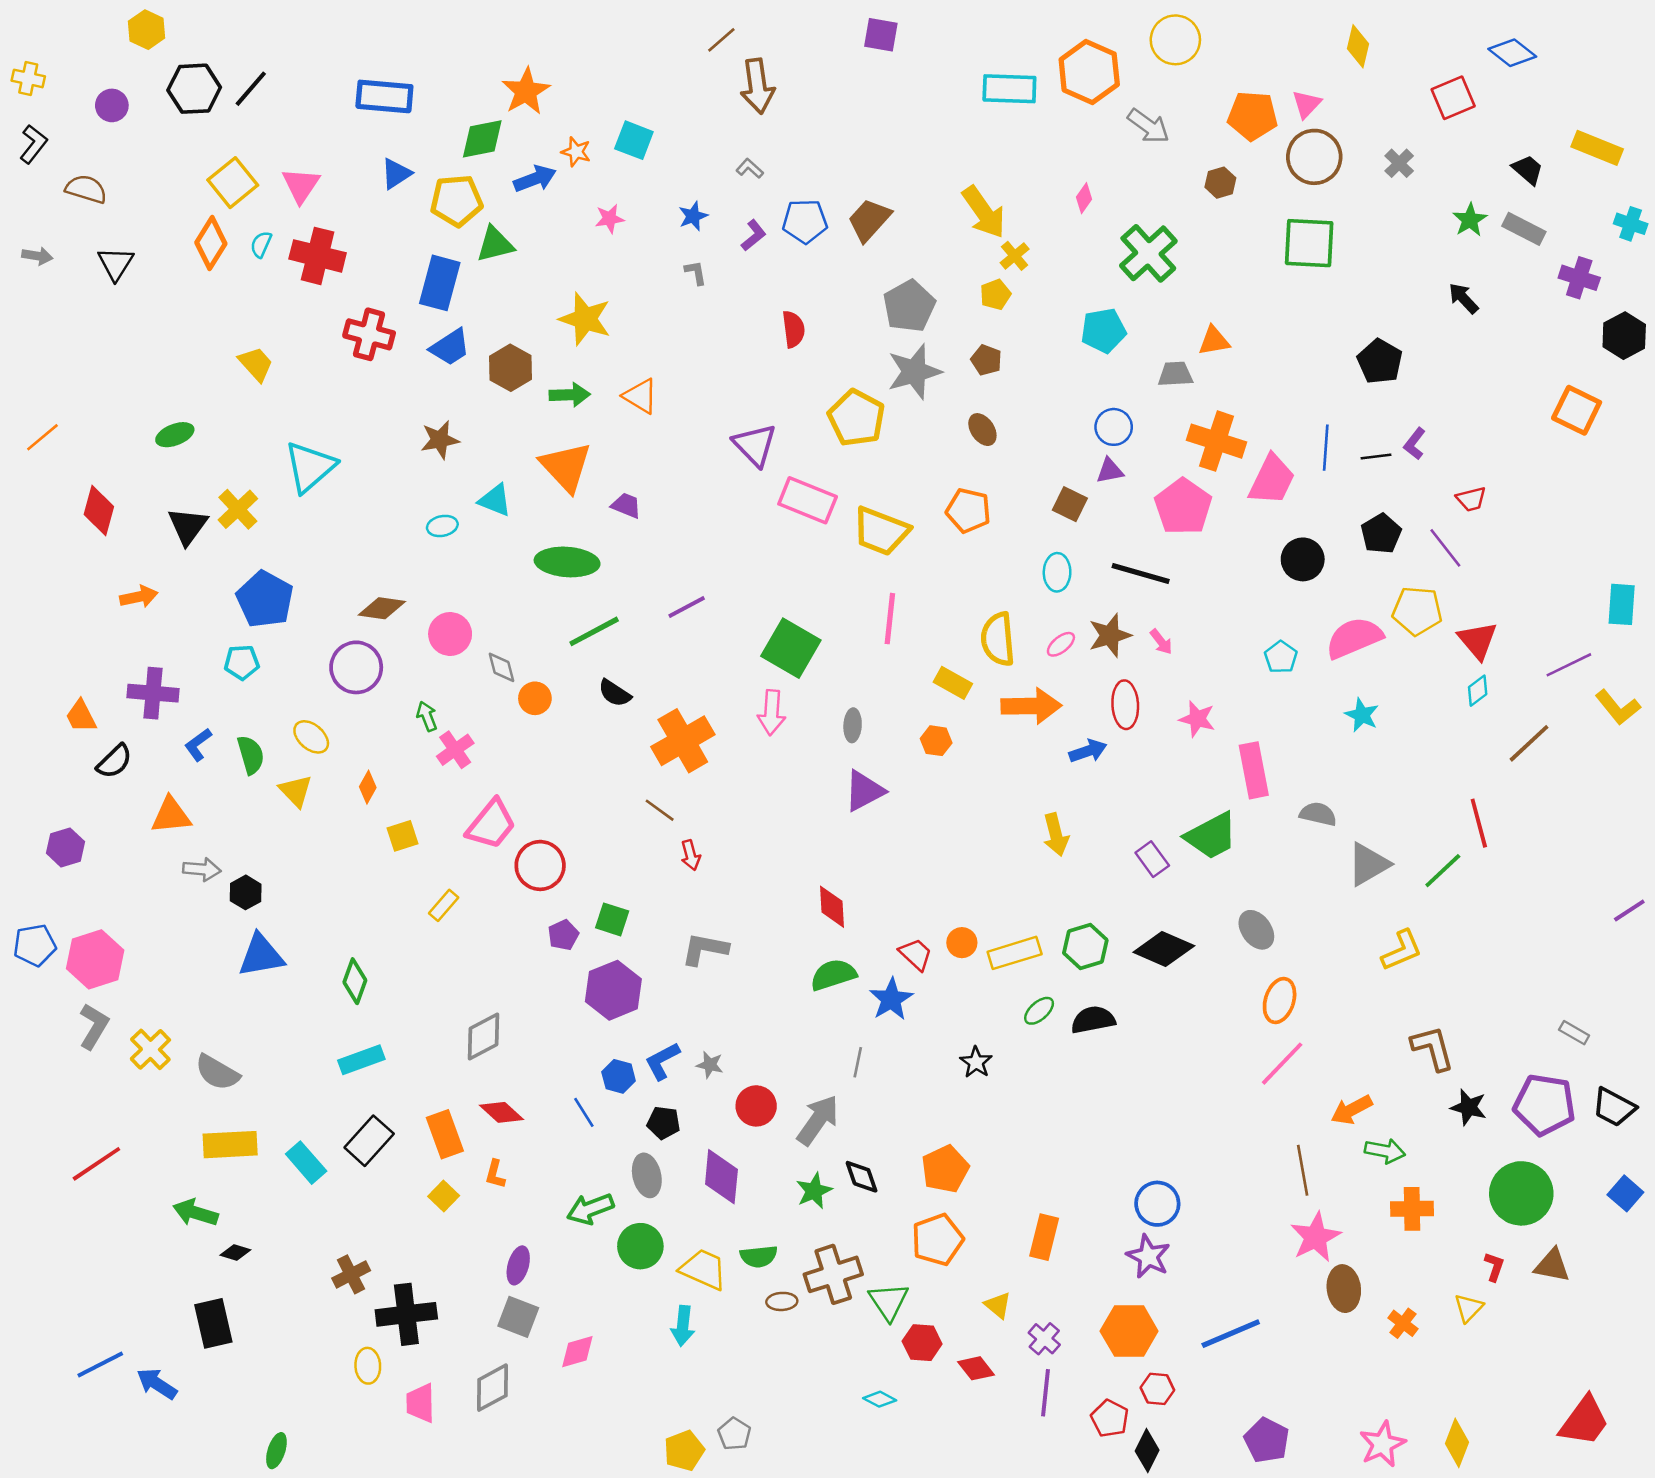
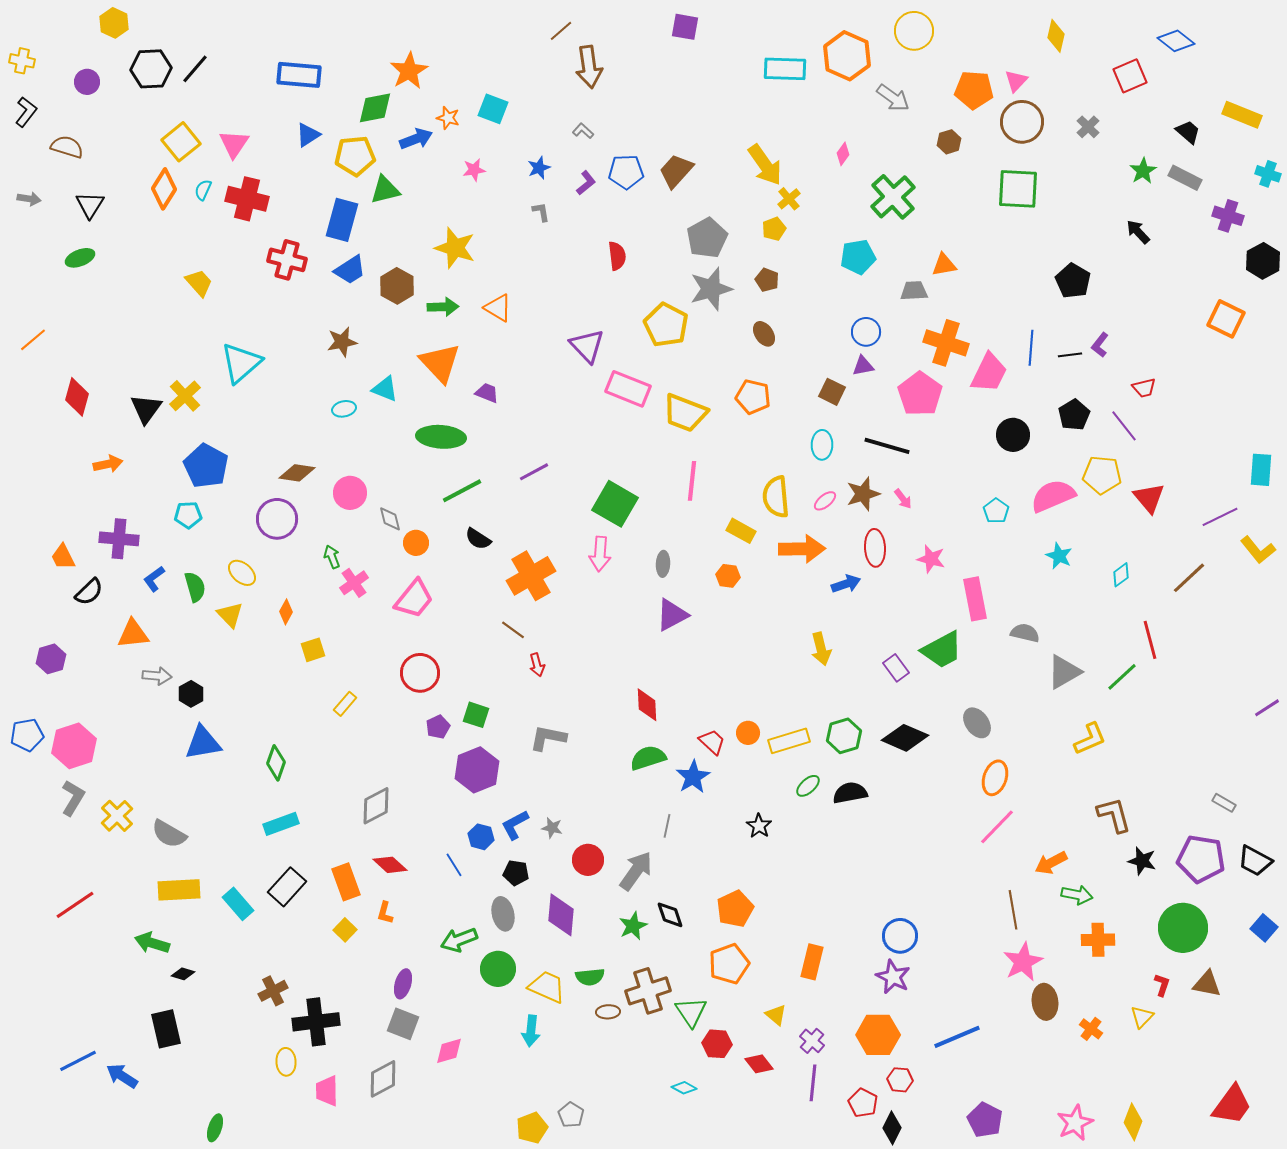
green ellipse: (175, 435) -> (80, 258), moved
cyan diamond: (1478, 691) -> (1121, 575), moved
pink trapezoid: (491, 824) -> (414, 599), moved

